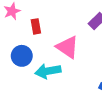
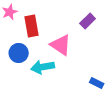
red rectangle: (36, 26) -> (32, 26), size x1.5

